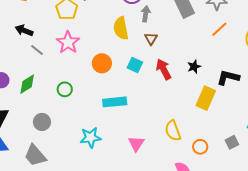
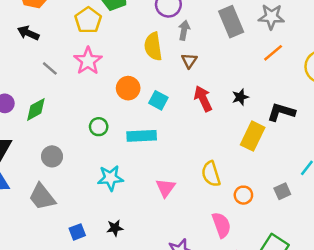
black arrow: (24, 30) -> (28, 33), moved
cyan square: (135, 65) -> (158, 100), moved
green circle: (65, 89) -> (99, 127), moved

